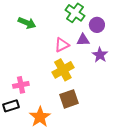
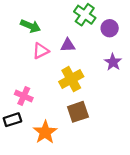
purple triangle: (83, 40) -> (68, 45), moved
pink triangle: (62, 45) -> (41, 51), moved
pink cross: (21, 85) -> (24, 96), turned 35

